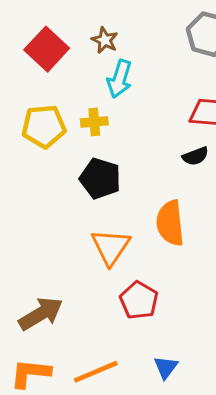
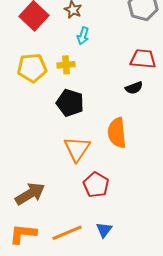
cyan arrow: (120, 79) -> (83, 36), size x0.7
blue triangle: (166, 367) -> (104, 230), moved

